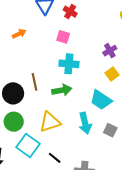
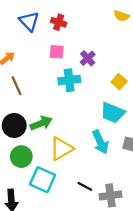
purple cross: (110, 51) -> (88, 58), moved
brown line: (35, 82) -> (16, 86), moved
green arrow: (62, 90) -> (41, 123), moved
black line: (55, 158) -> (85, 186), moved

